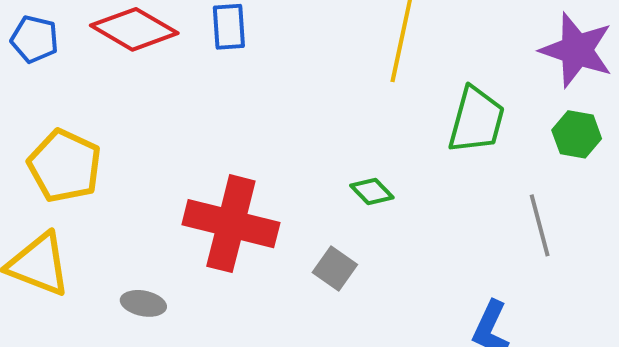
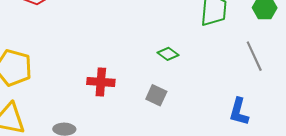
red cross: (231, 224) -> (101, 82), size x0.6

